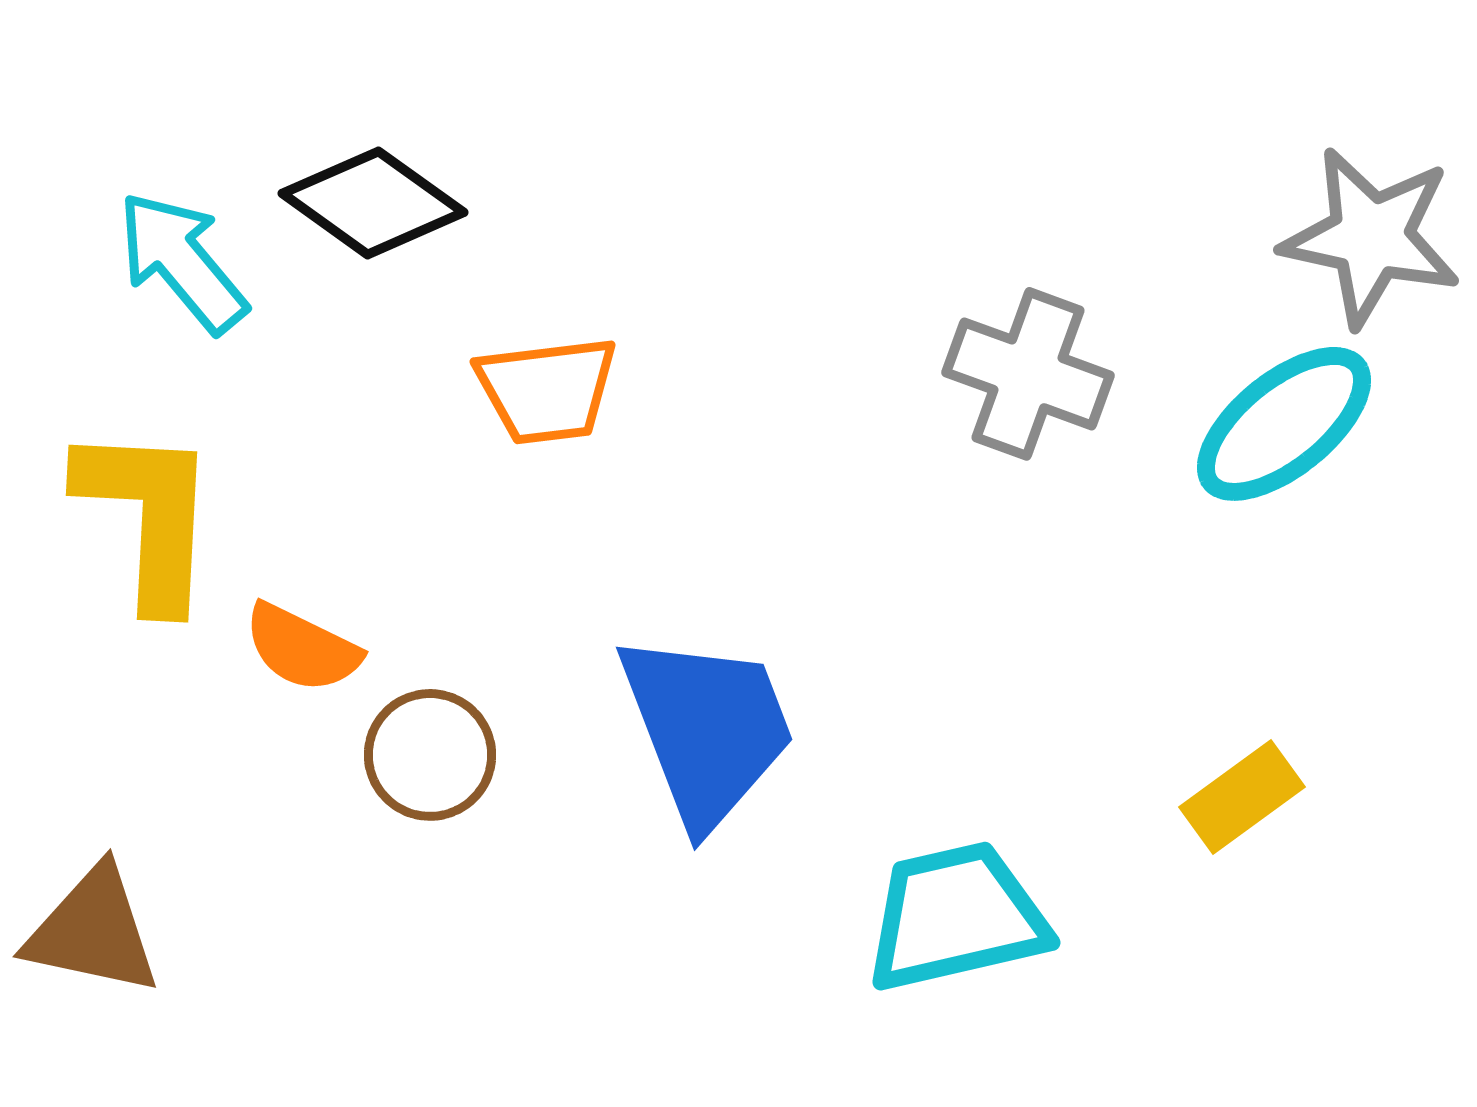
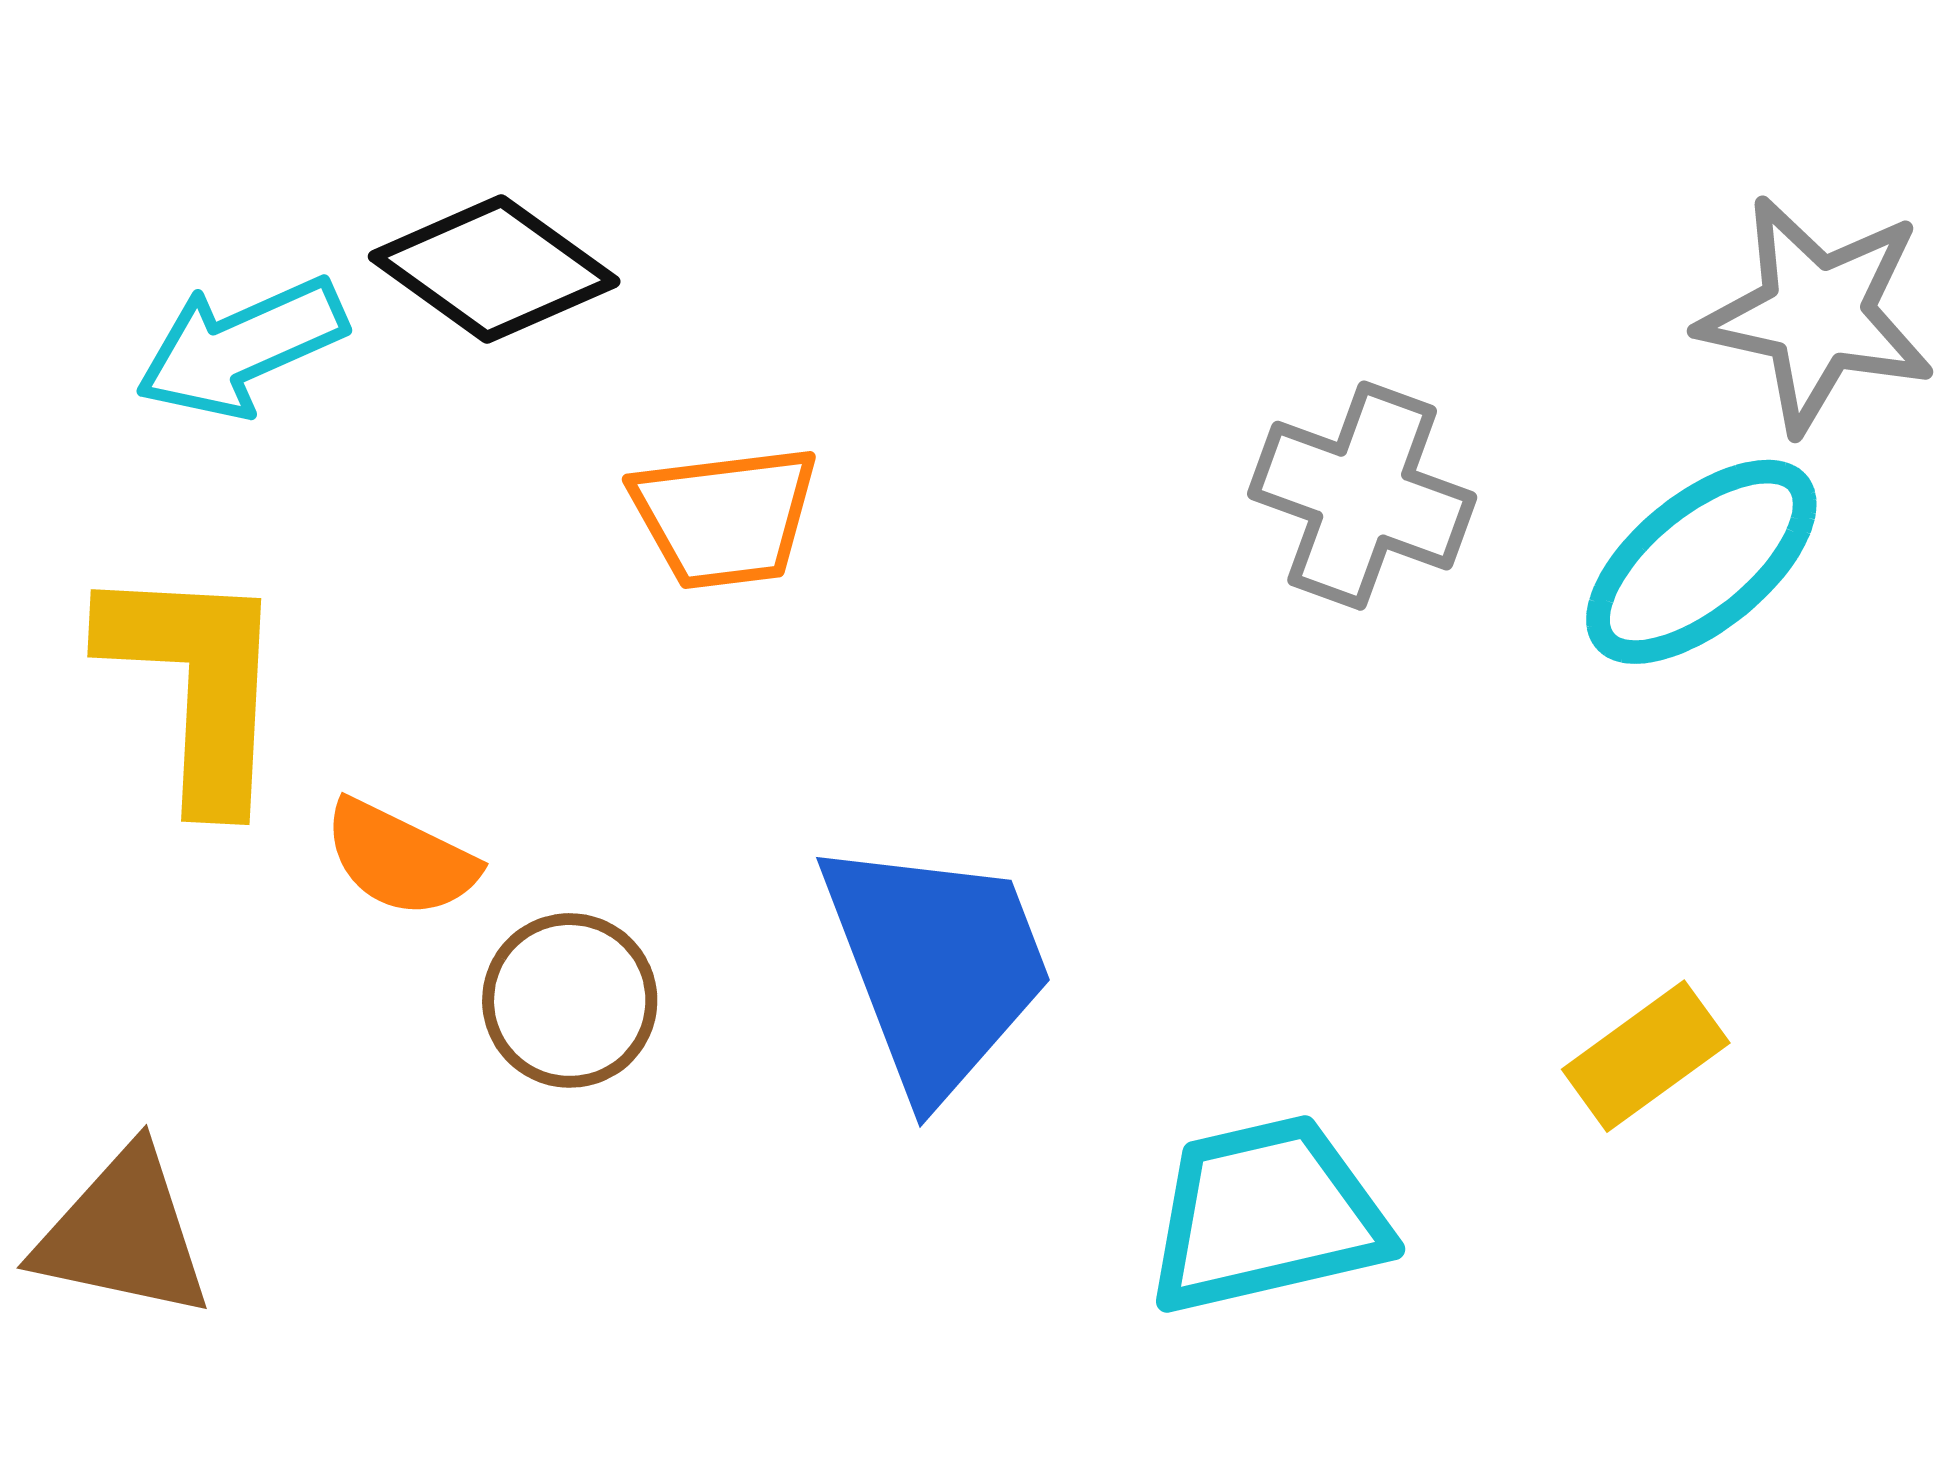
cyan arrow: (182, 262) -> (241, 347), turned -74

